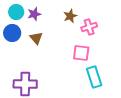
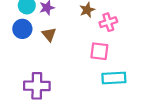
cyan rectangle: (94, 77) -> (114, 78), turned -75

